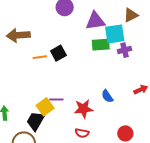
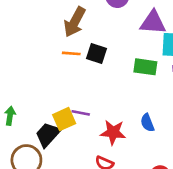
brown arrow: (18, 35) -> (75, 22), moved, turned -70
green rectangle: (101, 45) -> (145, 67), moved
black square: (58, 53) -> (96, 54), turned 35

